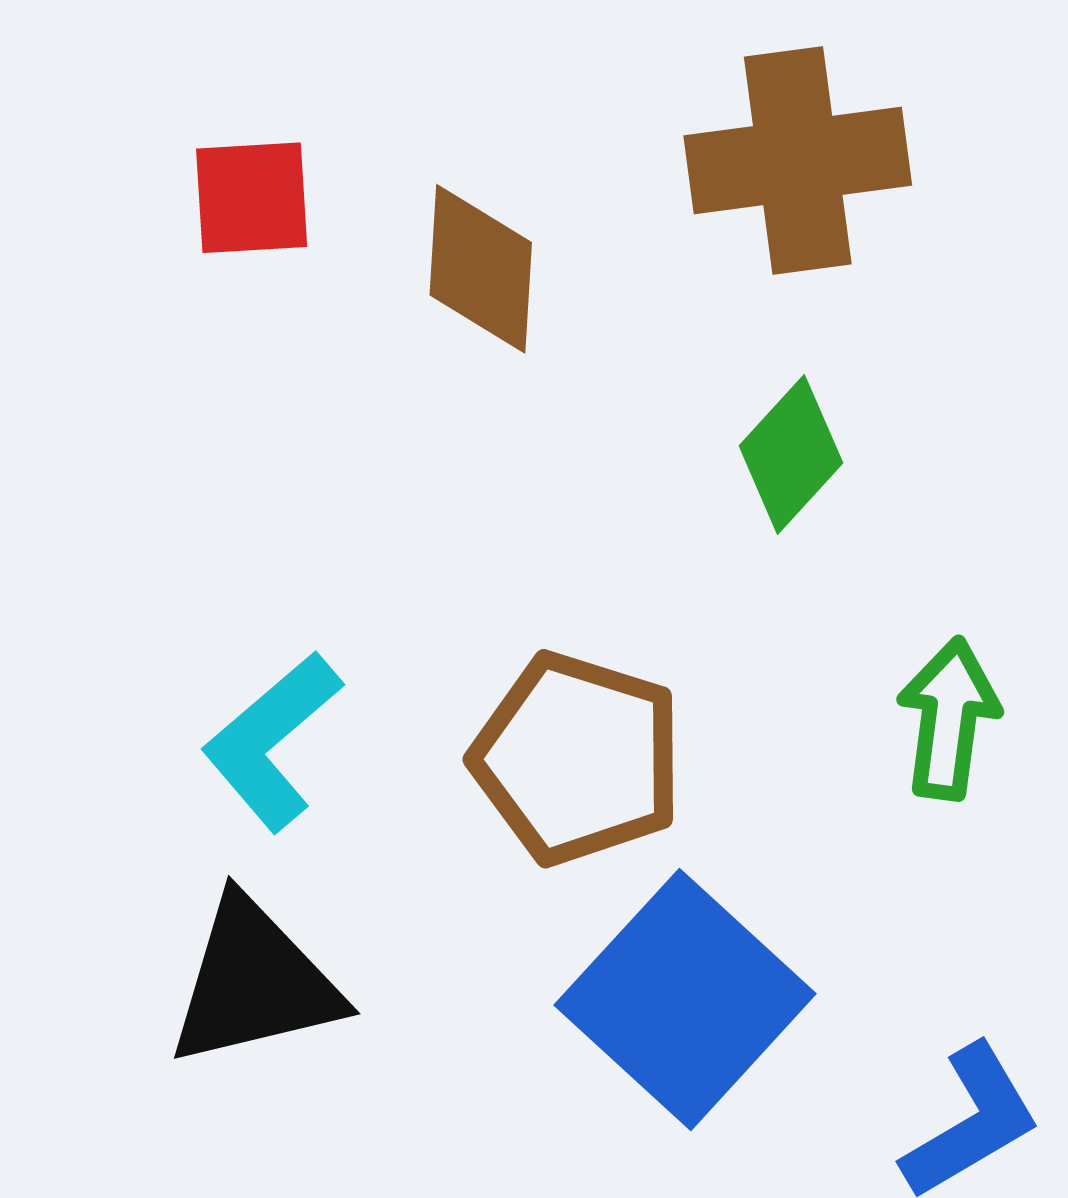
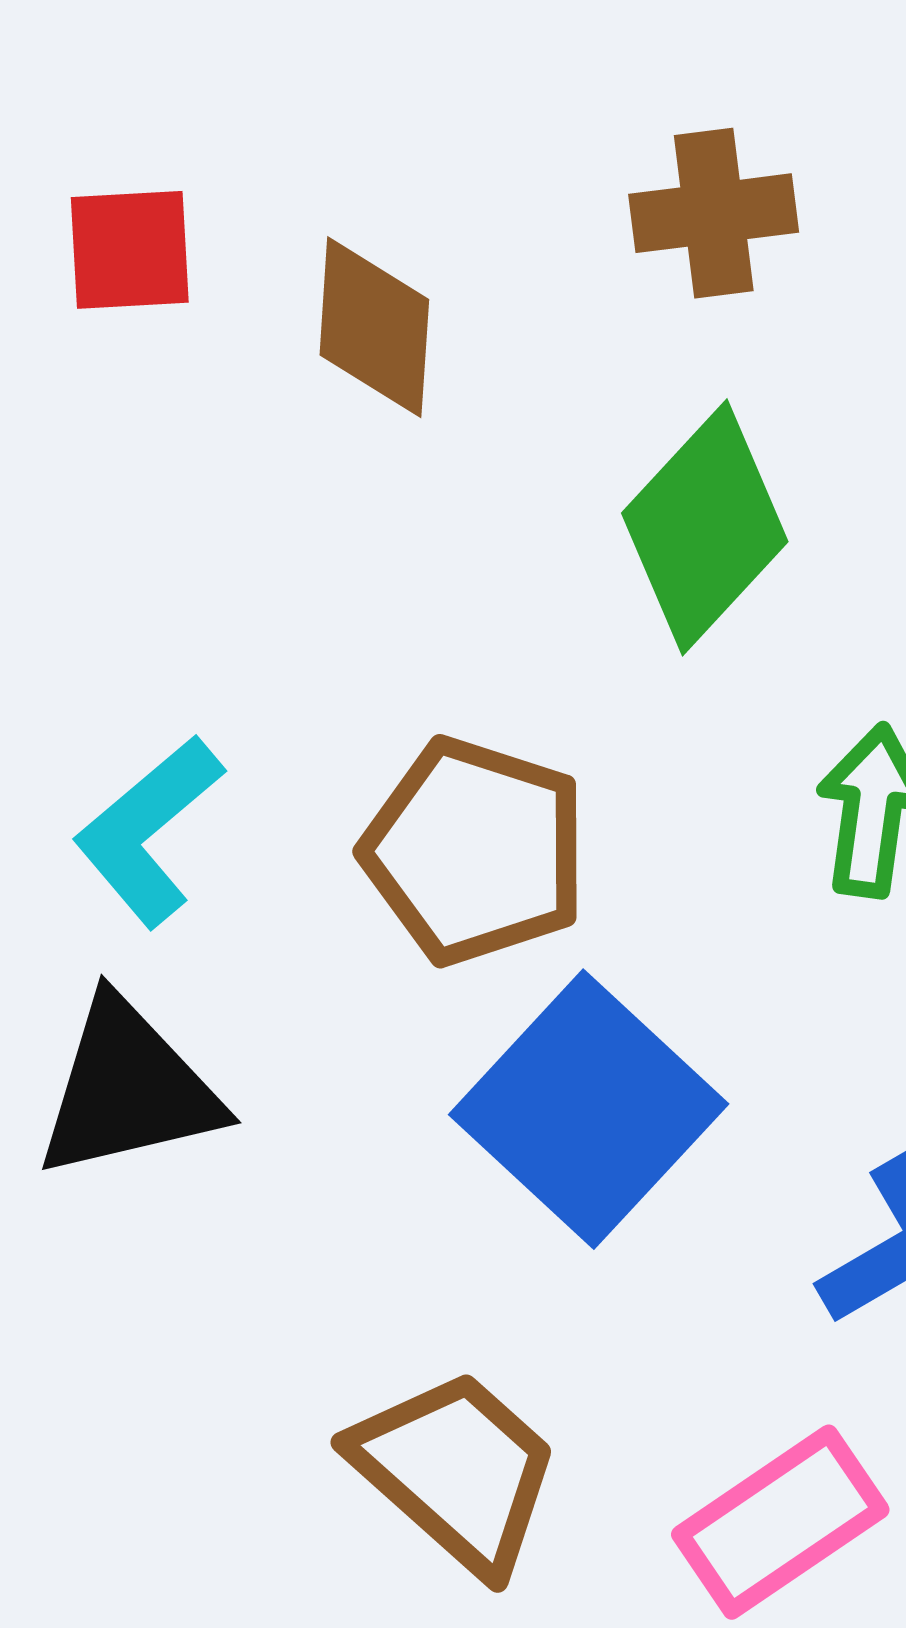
brown cross: (798, 161) -> (714, 213), size x0.7
green diamond: (791, 454) -> (705, 527), size x1.5

